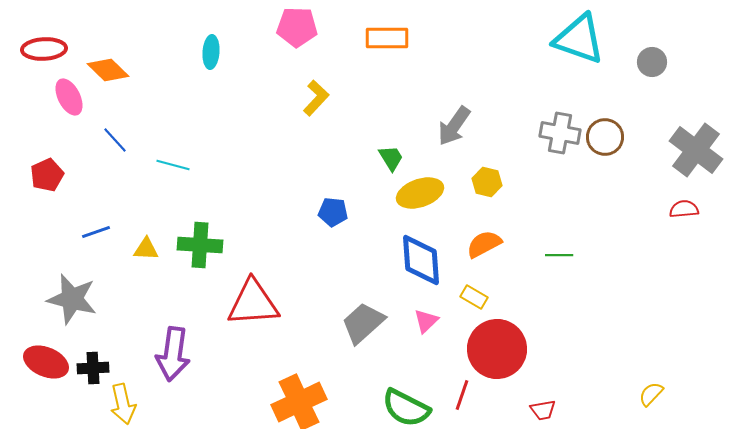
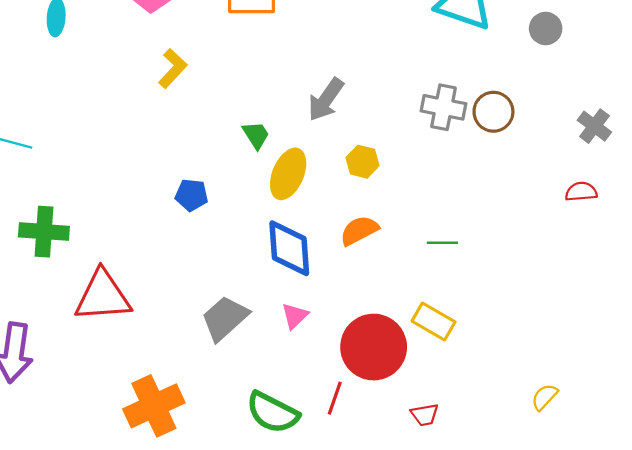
gray cross: (696, 150) -> (594, 126), size x0.6
yellow ellipse: (420, 193) -> (288, 174), turned -48
yellow rectangle: (474, 297) -> (434, 322), moved, size x1.4

